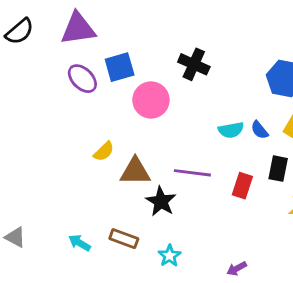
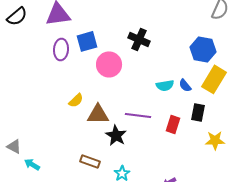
purple ellipse: (82, 79) -> (61, 49), turned 50
gray triangle: (15, 237) -> (14, 146), moved
cyan arrow: (80, 243) -> (32, 164), moved

